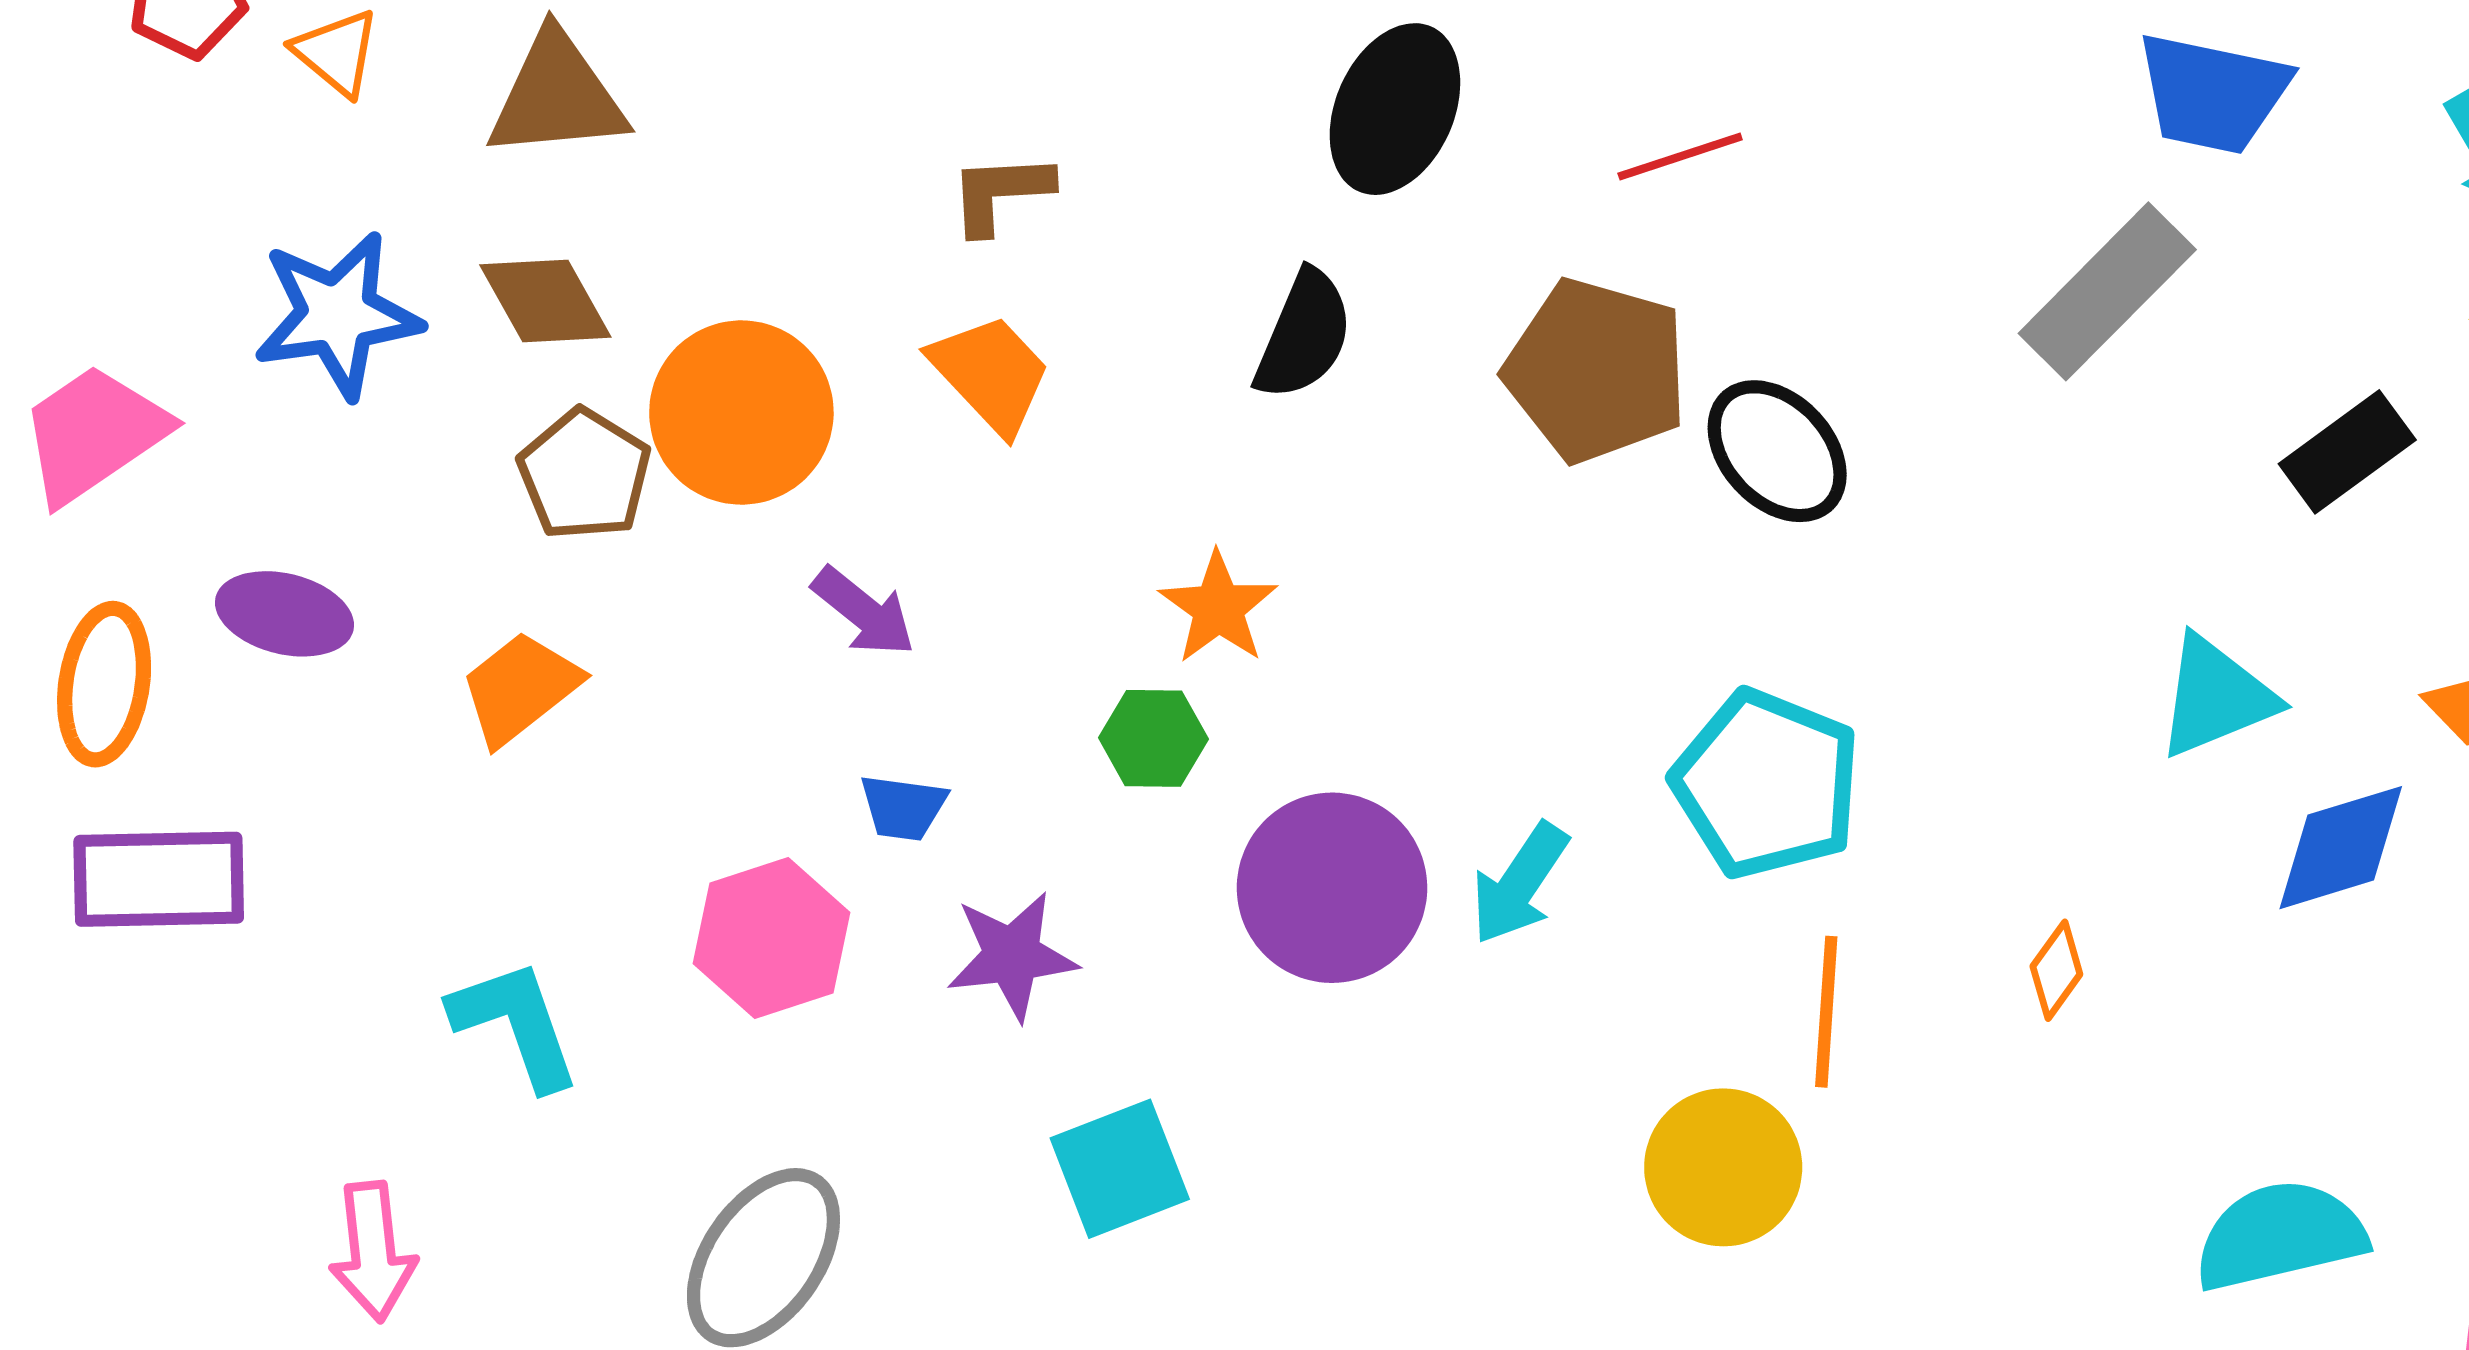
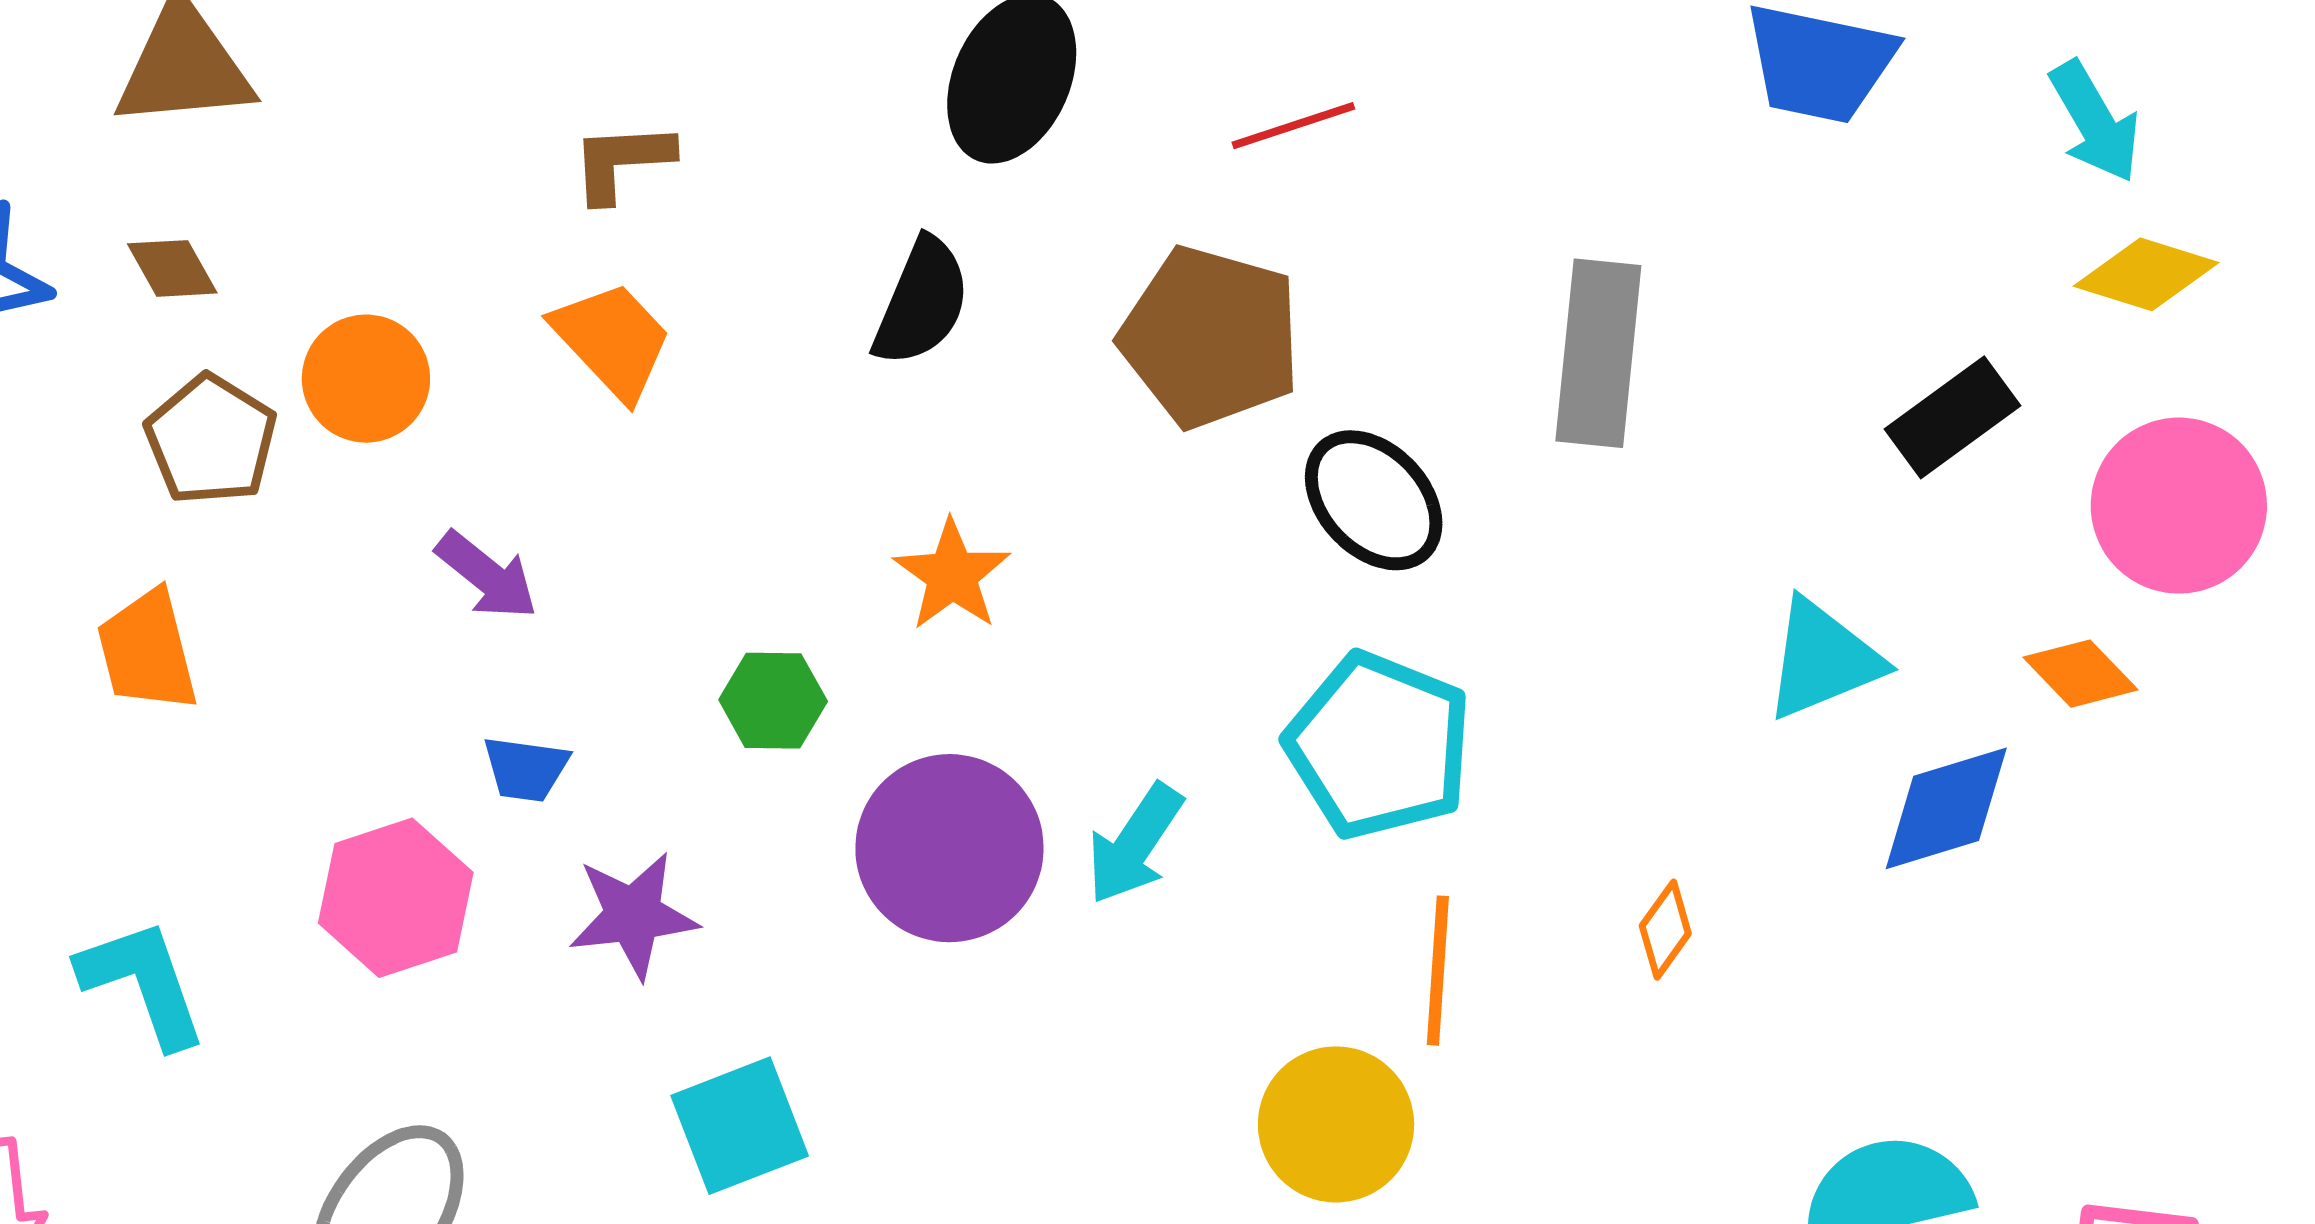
gray rectangle: (2107, 291) -> (1598, 353), moved, turned -39
brown diamond: (545, 301) -> (172, 268), size x0.7
orange circle: (741, 413) -> (366, 379), size x0.7
black ellipse: (1777, 451) -> (1374, 500), moved
orange star: (1218, 608) -> (952, 575), moved
orange trapezoid: (520, 688) -> (147, 651), turned -66

